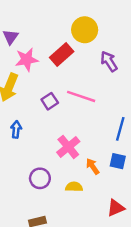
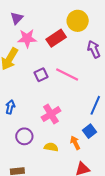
blue arrow: (16, 129) -> (10, 107), moved
blue square: (118, 161) -> (90, 131), turned 32
orange arrow: (93, 166) -> (75, 143), moved

